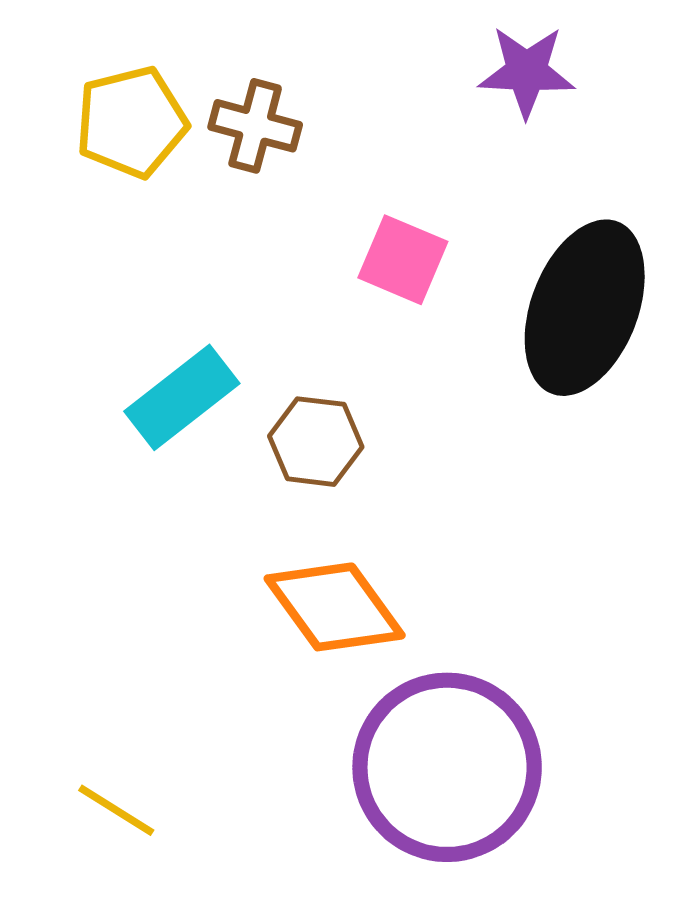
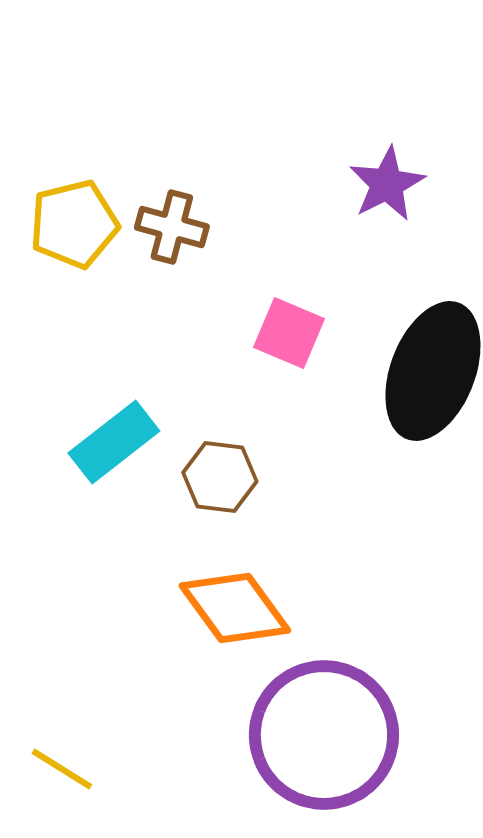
purple star: (527, 72) -> (387, 184), turned -30

